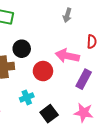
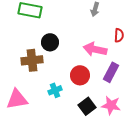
red circle: (43, 71) -> (80, 75), moved
black square: (49, 114) -> (87, 106), moved

